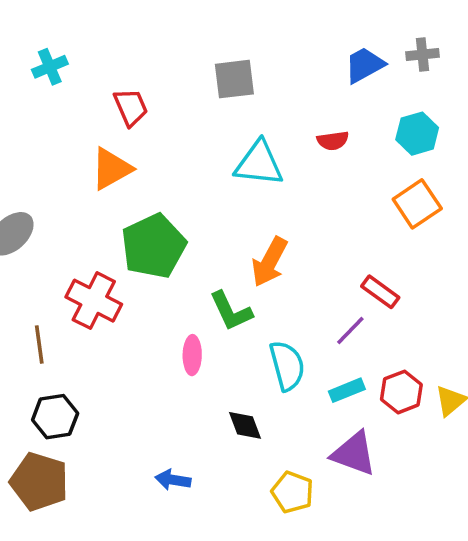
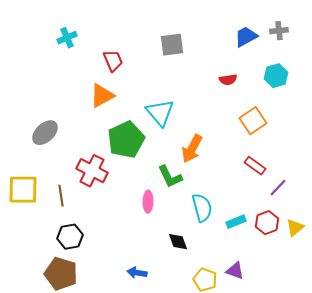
cyan triangle: (259, 163) -> (160, 113), moved, turned 44
orange square: (417, 204) -> (253, 121), moved
purple line: (350, 330) -> (278, 188), moved
purple triangle: (354, 453) -> (235, 271), moved, size x0.7

